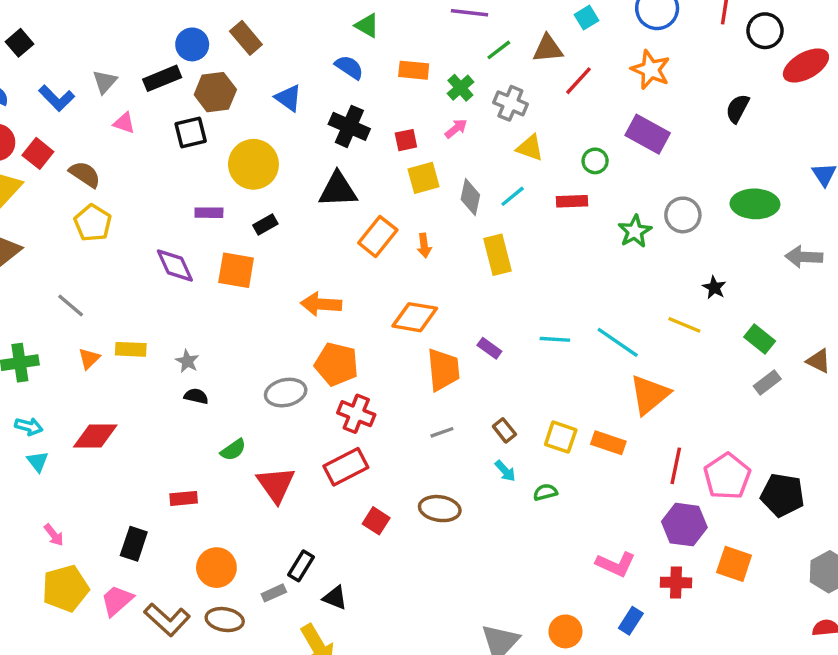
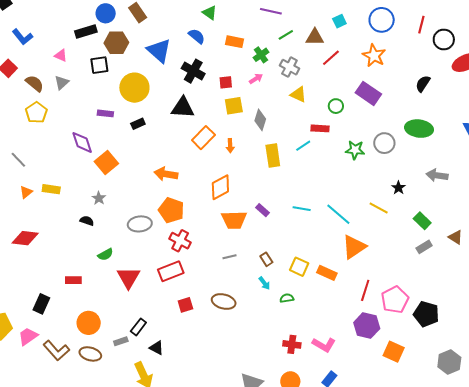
gray triangle: (105, 82) -> (62, 83), moved
blue triangle: (288, 98) -> (159, 51), size x1.5
cyan line: (513, 196) -> (303, 146), moved
green ellipse: (755, 204) -> (419, 129), moved
green star: (635, 231) -> (355, 150), turned 30
gray arrow: (804, 257) -> (437, 175), moved
orange square: (236, 270) -> (106, 162), moved, turned 35
orange diamond: (415, 317) -> (220, 187), turned -44
gray star: (187, 361) -> (99, 198), moved
orange trapezoid: (443, 370) -> (234, 220), turned 88
red square: (376, 521) -> (185, 305), turned 35
red cross: (676, 583) -> (292, 344), moved

